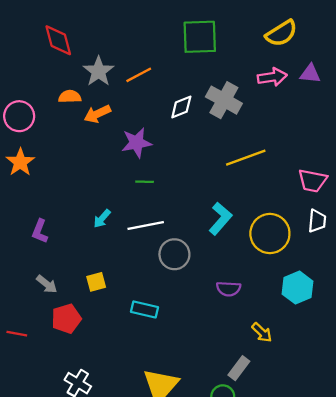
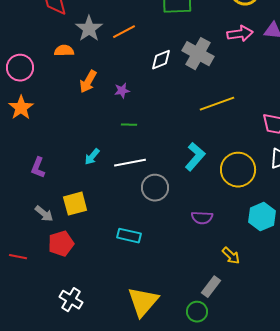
orange arrow: (97, 114) -> (88, 82), moved, turned -35
purple star: (136, 143) -> (122, 91), size x0.6
yellow square: (96, 282) -> (75, 204), moved, size x1.4

